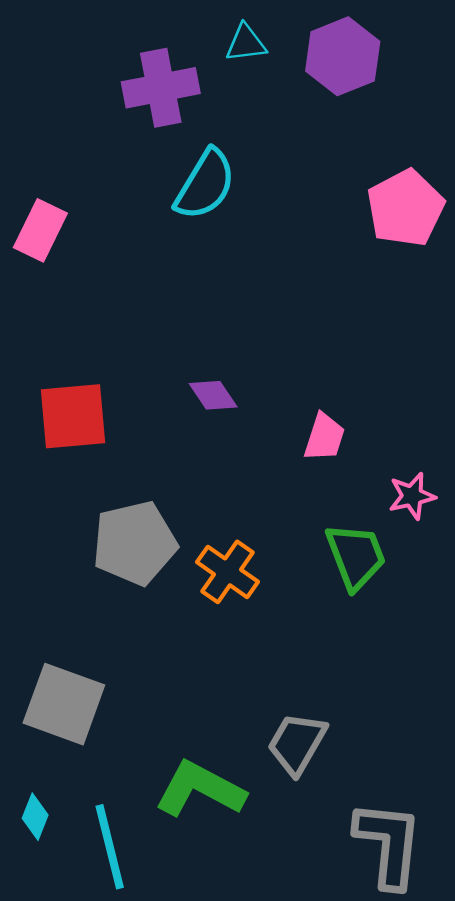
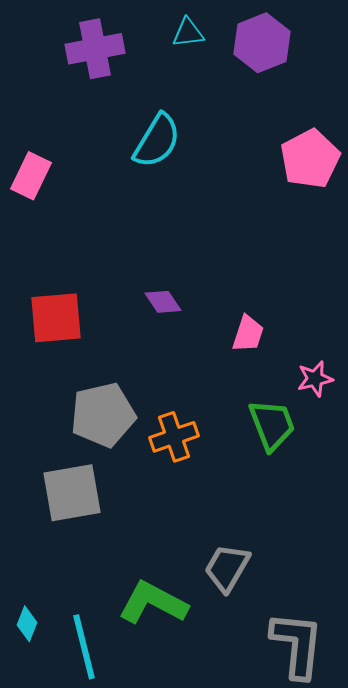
purple cross: (161, 88) -> (95, 49), moved
orange cross: (228, 572) -> (174, 437), turned 36
gray square: (64, 704) -> (72, 493), moved, turned -30

